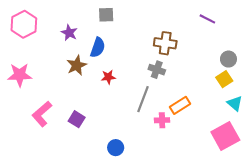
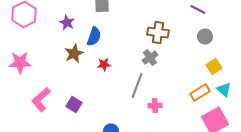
gray circle: (228, 59) -> (205, 37), moved
gray cross: (157, 70) -> (150, 58), turned 35
orange rectangle: (180, 105) -> (200, 93), moved

